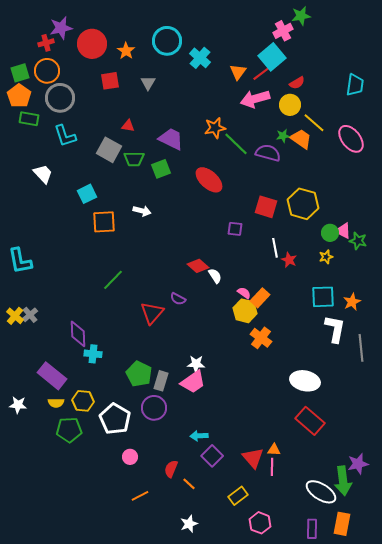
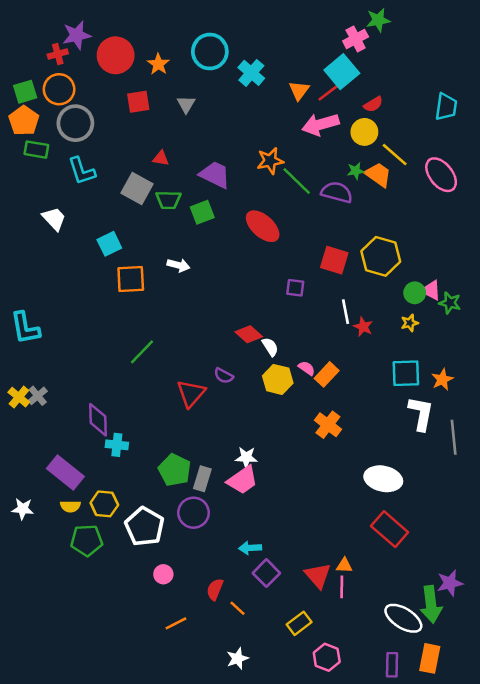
yellow hexagon: (245, 311) -> (278, 379), moved

